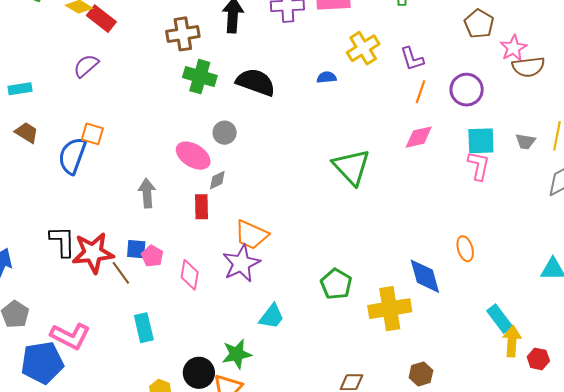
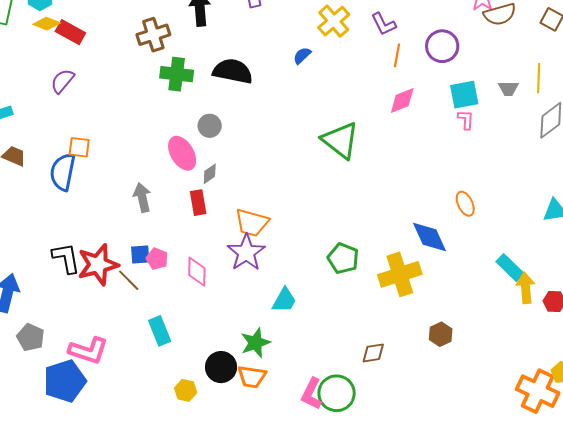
blue semicircle: (327, 77) -> (302, 56), turned -30
pink ellipse: (193, 156) -> (182, 153), turned 36
pink L-shape: (479, 166) -> (466, 120), size x0.7

